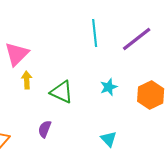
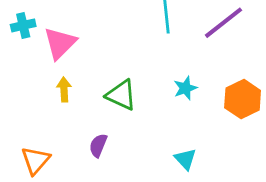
yellow arrow: (27, 80) -> (64, 90), moved

